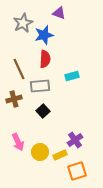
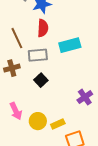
cyan rectangle: (72, 76) -> (70, 45), size x1.5
purple cross: (75, 140) -> (85, 97), moved

